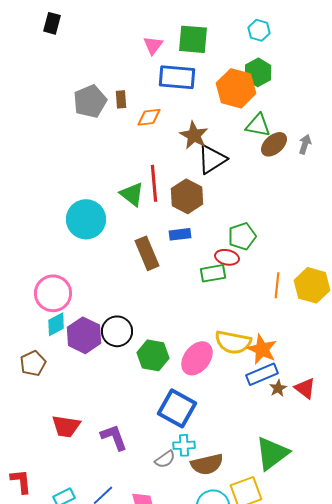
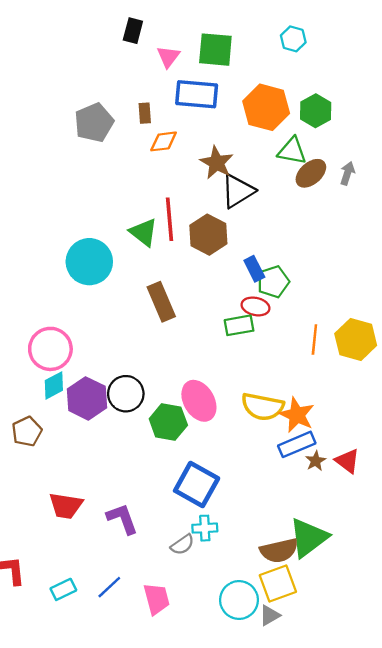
black rectangle: (52, 23) -> (133, 31), moved
green hexagon: (258, 72) -> (316, 111), moved
brown rectangle: (121, 99) -> (145, 113), moved
blue rectangle: (180, 234) -> (254, 269), moved, turned 70
pink ellipse: (197, 358) -> (199, 401), moved, turned -68
brown semicircle: (207, 464) -> (279, 550), moved

